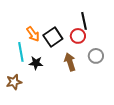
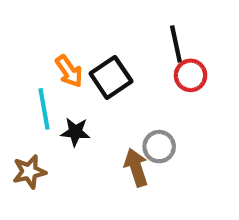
red circle: (78, 36) -> (191, 75), moved
gray circle: (96, 56) -> (159, 147), moved
brown arrow: (70, 62) -> (136, 168), moved

